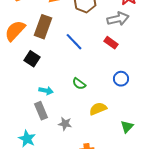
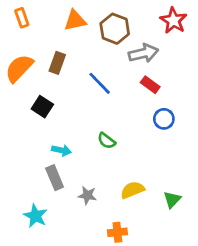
gray arrow: (118, 19) -> (143, 53), moved
brown rectangle: (43, 27) -> (57, 63), size x0.7
blue circle: (121, 79) -> (164, 119), moved
yellow semicircle: (98, 109) -> (132, 190), moved

